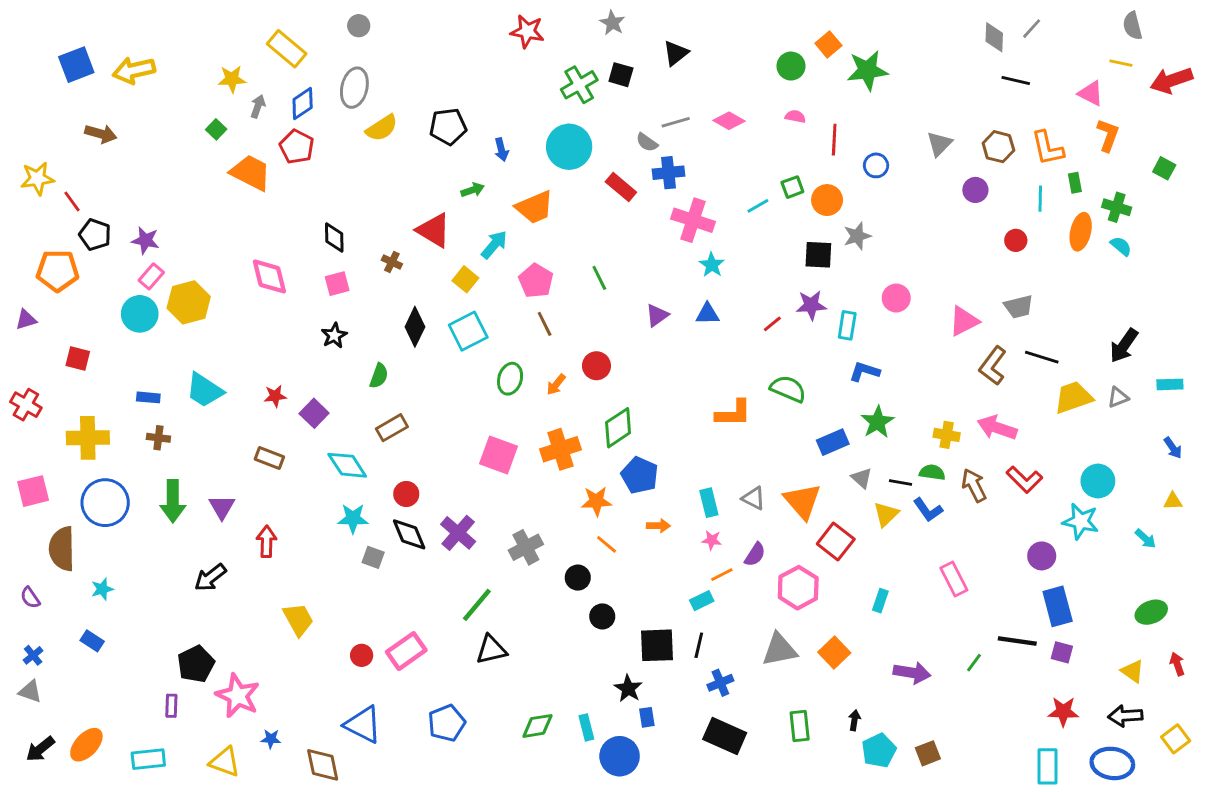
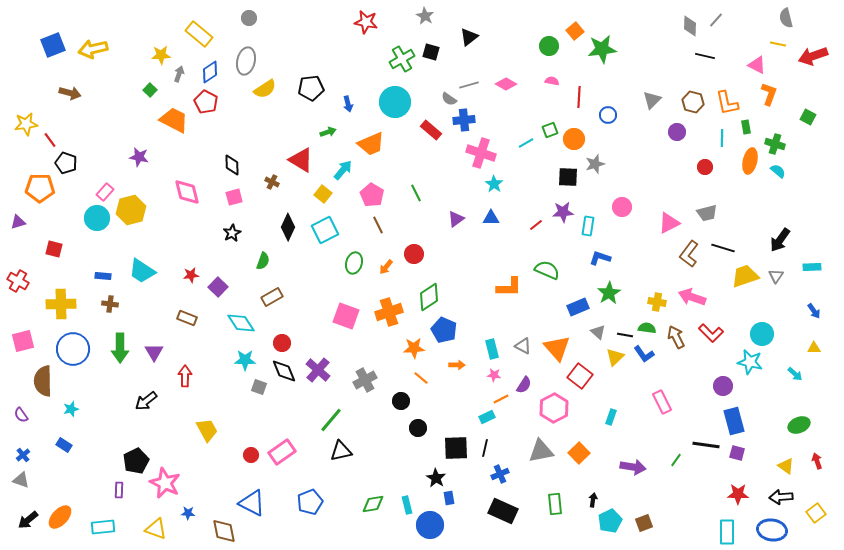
purple star: (145, 240) -> (139, 157), moved
gray triangle: (1118, 397) -> (776, 276), turned -35

